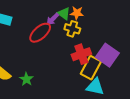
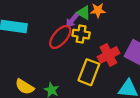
yellow cross: (72, 29) -> (81, 34), moved
yellow rectangle: (91, 68) -> (89, 72), moved

